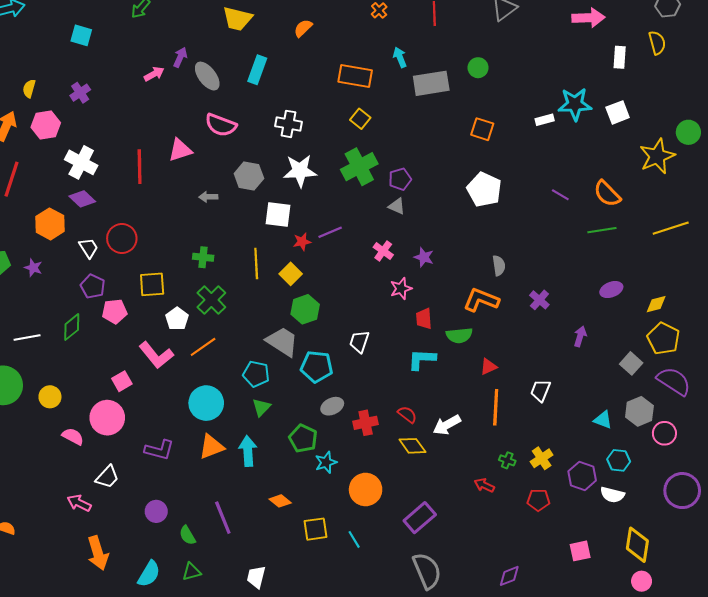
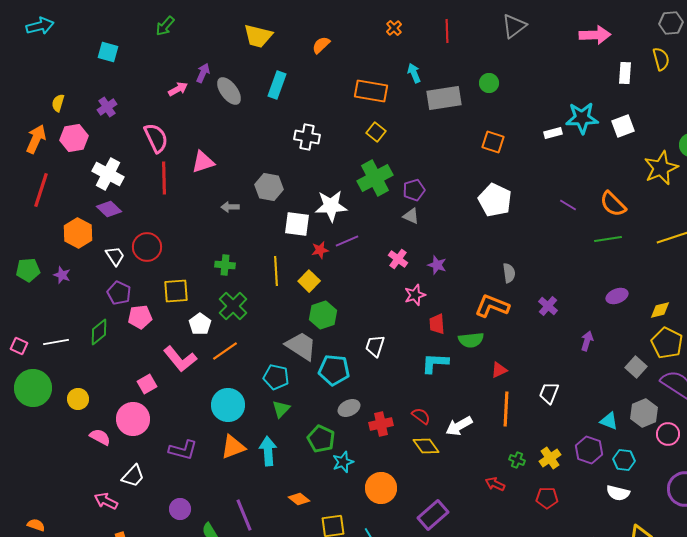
pink semicircle: (221, 125) -> (156, 138), moved, turned -136
white star: (300, 171) -> (331, 206), moved
purple hexagon: (582, 476) -> (589, 450), moved

